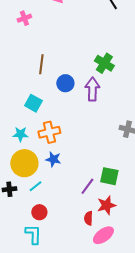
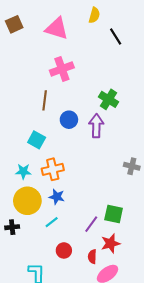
pink cross: (24, 18) -> (62, 69), moved, size x1.6
cyan line: (35, 186) -> (52, 222), moved
red circle: (39, 212) -> (64, 250), moved

